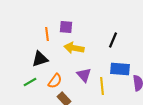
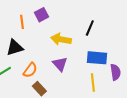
purple square: (66, 27) -> (41, 15), turned -32
yellow arrow: (74, 48) -> (61, 39), moved
yellow line: (102, 86) -> (93, 82), moved

